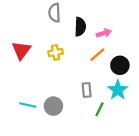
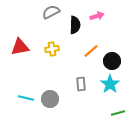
gray semicircle: (54, 13) -> (51, 12), turned 66
pink arrow: (104, 33) -> (97, 16), moved
red triangle: (21, 50) -> (20, 47), turned 42
green line: (100, 109) -> (118, 113), moved, turned 48

